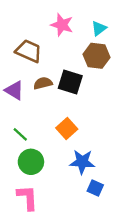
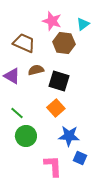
brown hexagon: (96, 56) -> (64, 43), moved
black square: (70, 82) -> (59, 81), moved
pink L-shape: (27, 198) -> (53, 166), moved

